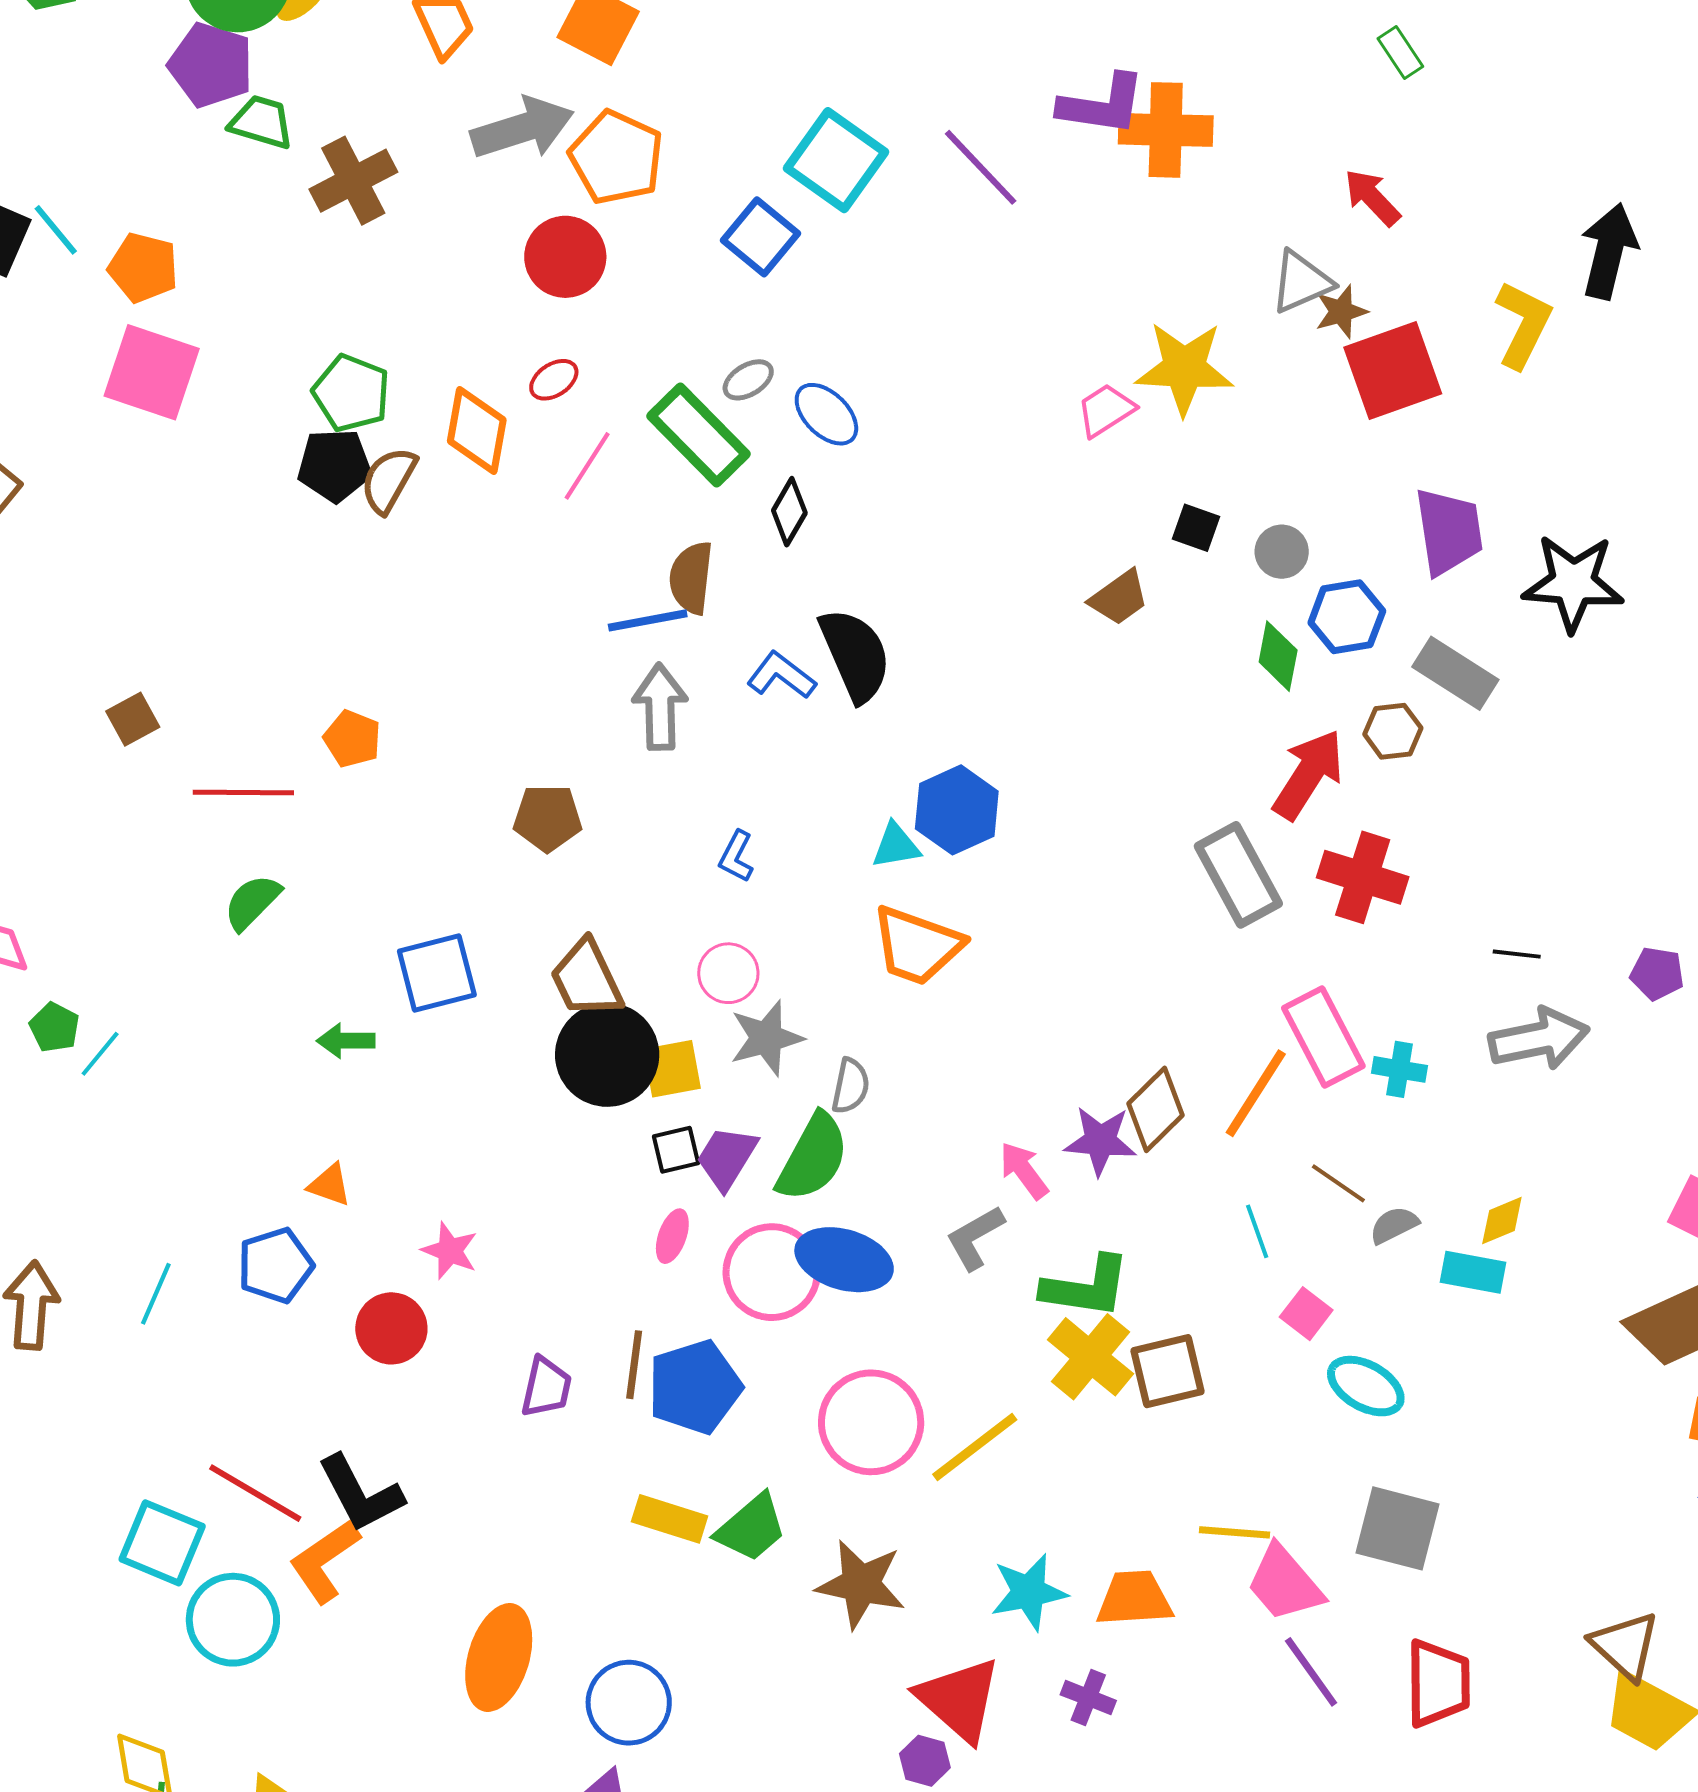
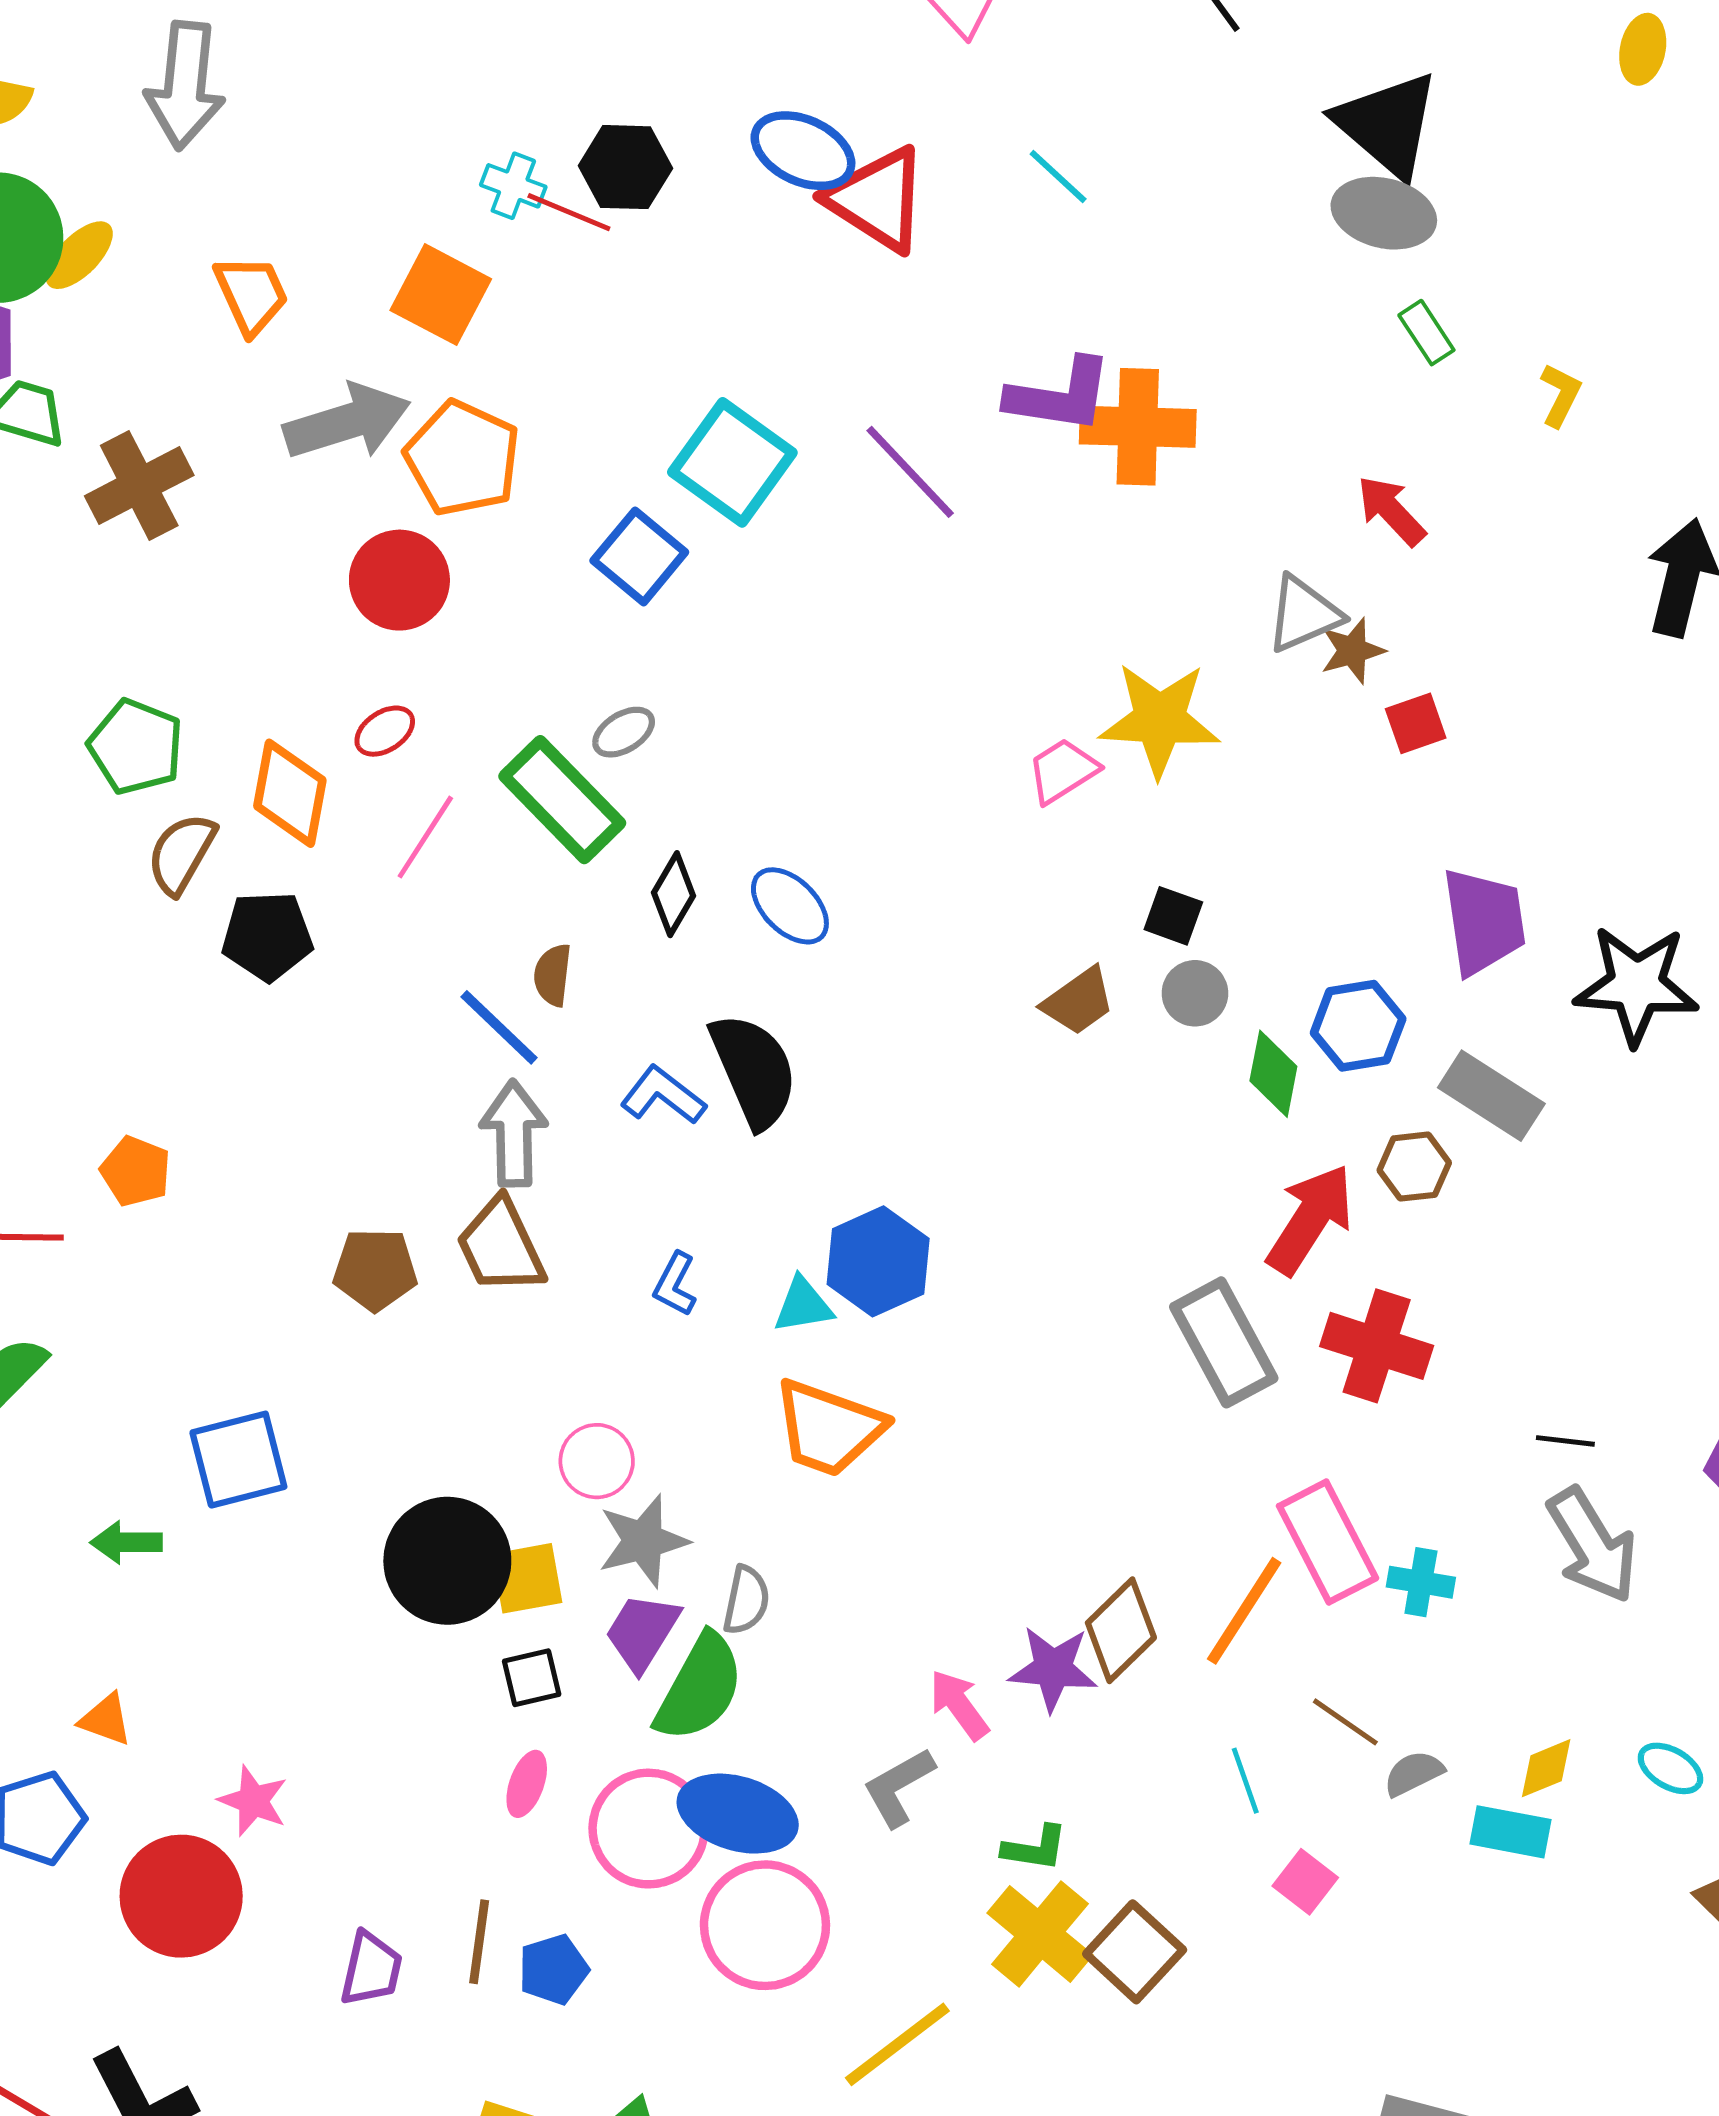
yellow L-shape: (1523, 324) -> (1561, 395), moved, size x0.6
red square: (1393, 371) -> (1416, 723), size x0.5
blue ellipse: (826, 414) -> (790, 906), moved
black pentagon: (335, 465) -> (267, 936), moved
gray circle: (1282, 552) -> (1195, 993), moved
brown semicircle: (691, 578) -> (553, 975), size x0.7
blue line: (648, 620) -> (499, 1027), turned 54
blue L-shape: (736, 856) -> (675, 1284), moved
brown trapezoid: (586, 979) -> (501, 1246), moved
gray arrow: (1539, 1039) -> (1592, 1545), turned 70
purple trapezoid: (727, 1158) -> (642, 1632), moved
green L-shape: (1086, 1287) -> (1035, 1848), size x0.6
red circle: (391, 1328) -> (181, 1896), size x1.4
brown square: (1167, 1371) -> (1135, 1952), turned -34
cyan ellipse: (1366, 1386) -> (1670, 1768), moved, size x0.7
blue pentagon: (695, 1387) -> (553, 1969), size x0.6
pink circle: (871, 1422) -> (765, 1925), moved

